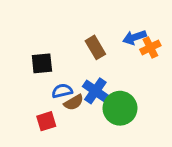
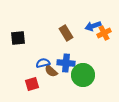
black square: (42, 63) -> (18, 38), moved
blue cross: (95, 91) -> (66, 63), turned -30
brown semicircle: (74, 102) -> (51, 71), turned 72

